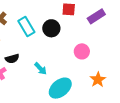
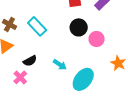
black circle: (51, 28) -> (79, 27), moved

